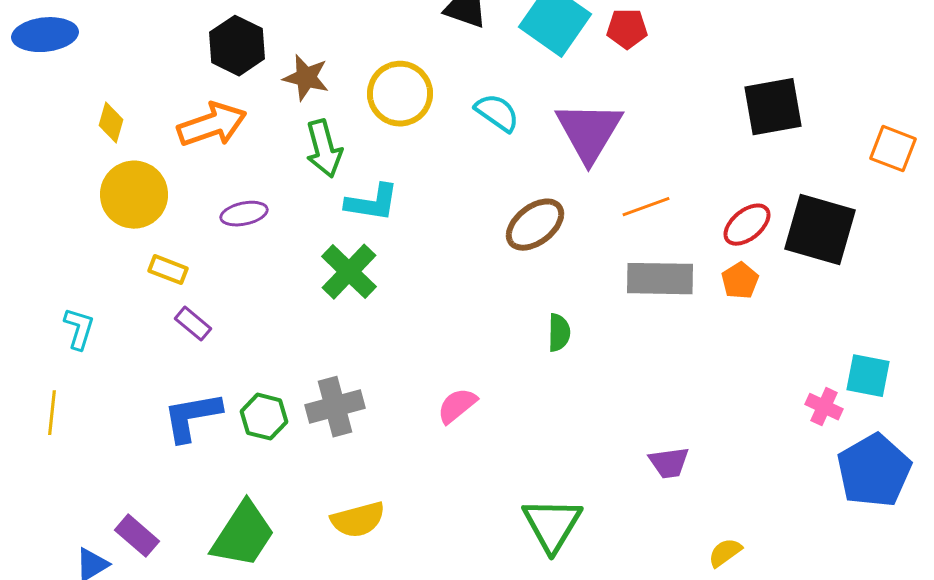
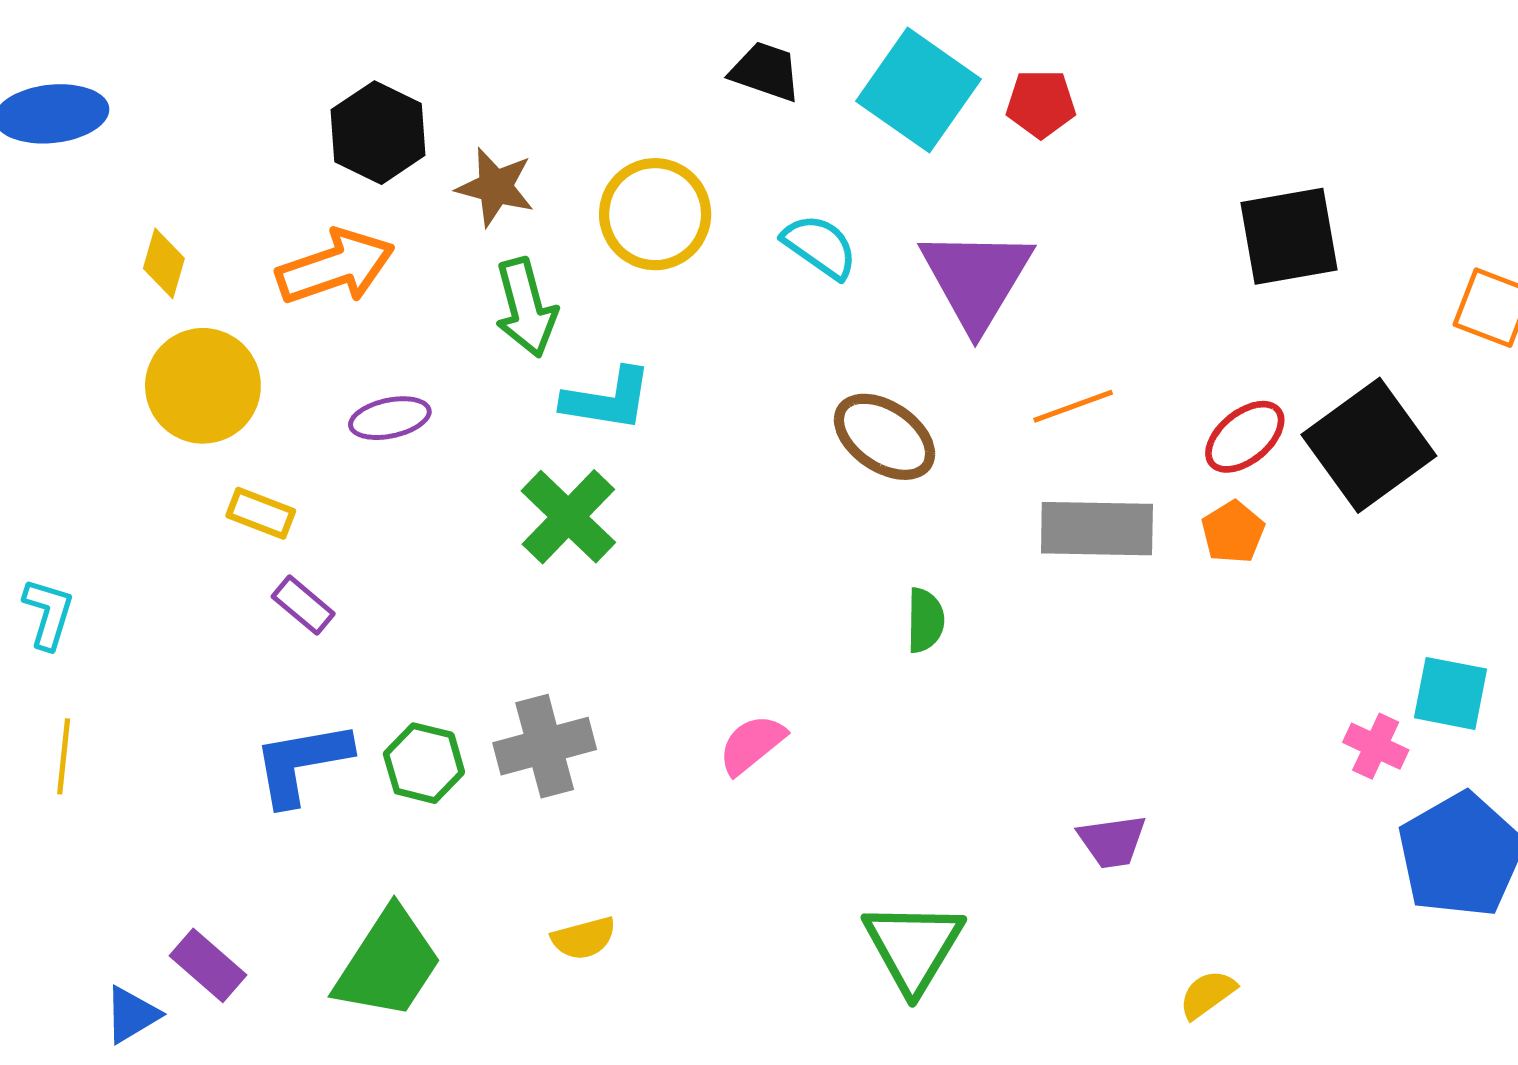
brown ellipse: (535, 225) -> (884, 437), turned 72
black square: (820, 230) -> (1369, 445), turned 38
cyan L-shape: (79, 329) -> (48, 614), moved
yellow semicircle: (358, 520) -> (584, 938), size x0.7

